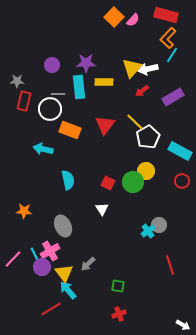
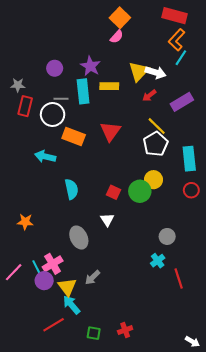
pink semicircle: (133, 20) -> (117, 37), moved
purple star: (86, 63) -> (90, 66), turned 30
white arrow: (148, 69) -> (156, 72), turned -150
yellow line: (135, 122) -> (157, 126), moved
cyan rectangle: (180, 151) -> (189, 159), turned 55
gray ellipse: (63, 226) -> (79, 238), moved
cyan cross: (148, 231) -> (158, 261), moved
green square: (118, 286) -> (94, 333), moved

